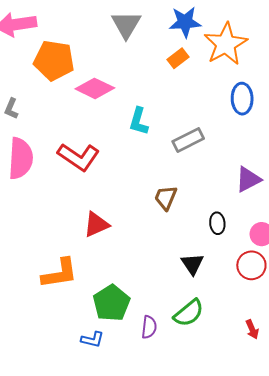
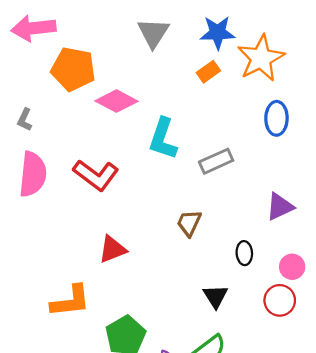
cyan L-shape: (139, 121) -> (163, 139), size x1.4

